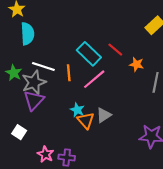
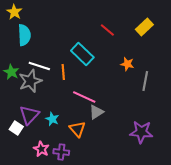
red line: (115, 50) -> (107, 30), moved
pink line: (94, 79) -> (84, 97), moved, turned 65
purple triangle: (34, 100) -> (29, 115), moved
cyan star: (77, 110) -> (52, 119), moved
orange triangle: (86, 120) -> (77, 129), moved

